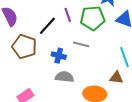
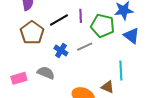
gray line: (81, 44) -> (85, 47), turned -56
gray semicircle: (64, 77) -> (46, 73), moved

